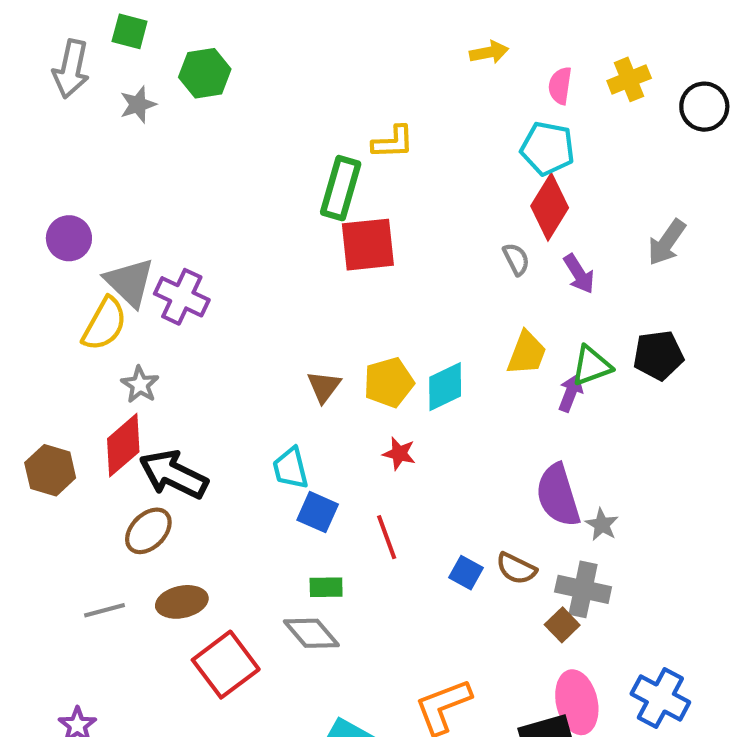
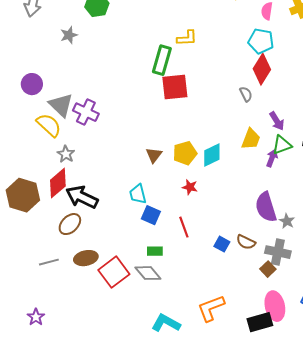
gray star: (138, 105) -> (69, 35), moved
purple arrow: (579, 274) -> (277, 121), moved
yellow semicircle: (104, 324) -> (49, 125), turned -76
brown hexagon: (50, 470) -> (23, 195), size x1.4
red square: (226, 665) -> (114, 272), moved

